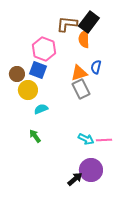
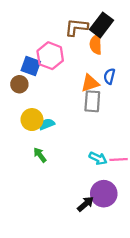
blue square: (38, 70) -> (31, 66), moved
gray rectangle: (81, 89) -> (92, 101), turned 30
yellow circle: (28, 90) -> (32, 120), moved

